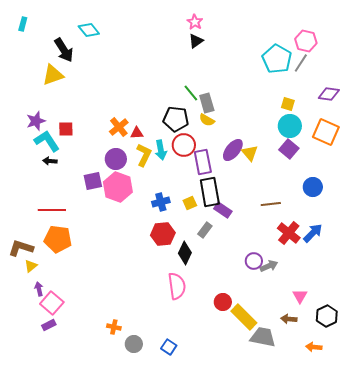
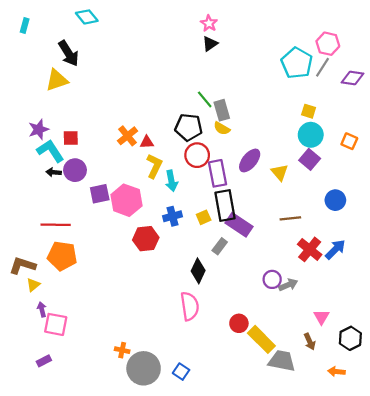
cyan diamond: (89, 30) -> (87, 17), moved
purple diamond: (329, 94) -> (352, 78), moved
orange square: (326, 132) -> (349, 141), size x0.6
cyan arrow: (161, 150) -> (171, 181), moved
yellow triangle: (250, 153) -> (280, 172), moved
purple circle: (116, 159) -> (75, 170), moved
purple rectangle: (223, 210) -> (239, 225), size x1.4
red hexagon: (163, 234) -> (146, 239), moved
pink square: (52, 303) -> (56, 324), turned -30
brown arrow: (289, 319) -> (310, 342), turned -119
purple rectangle: (49, 325) -> (44, 361), moved
gray circle: (134, 344) -> (144, 368), size x1.8

